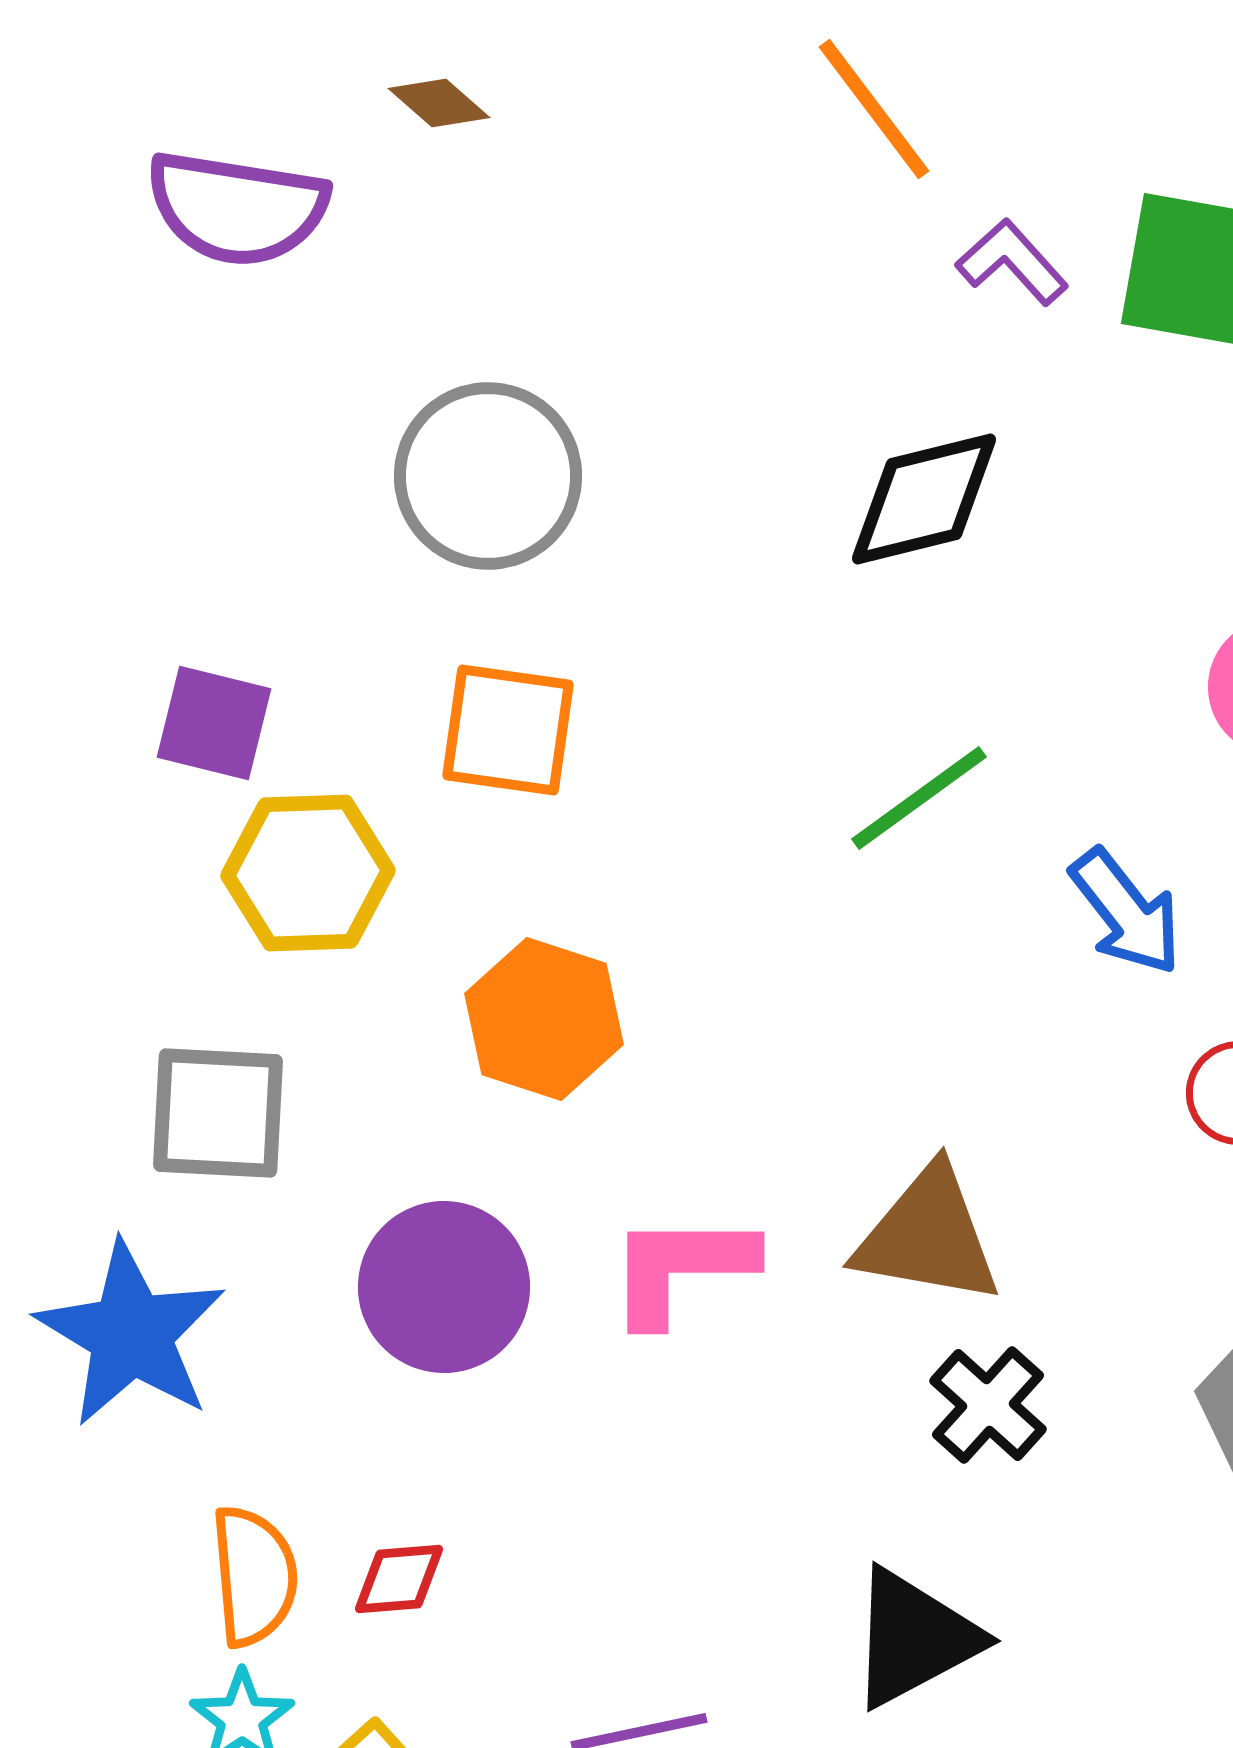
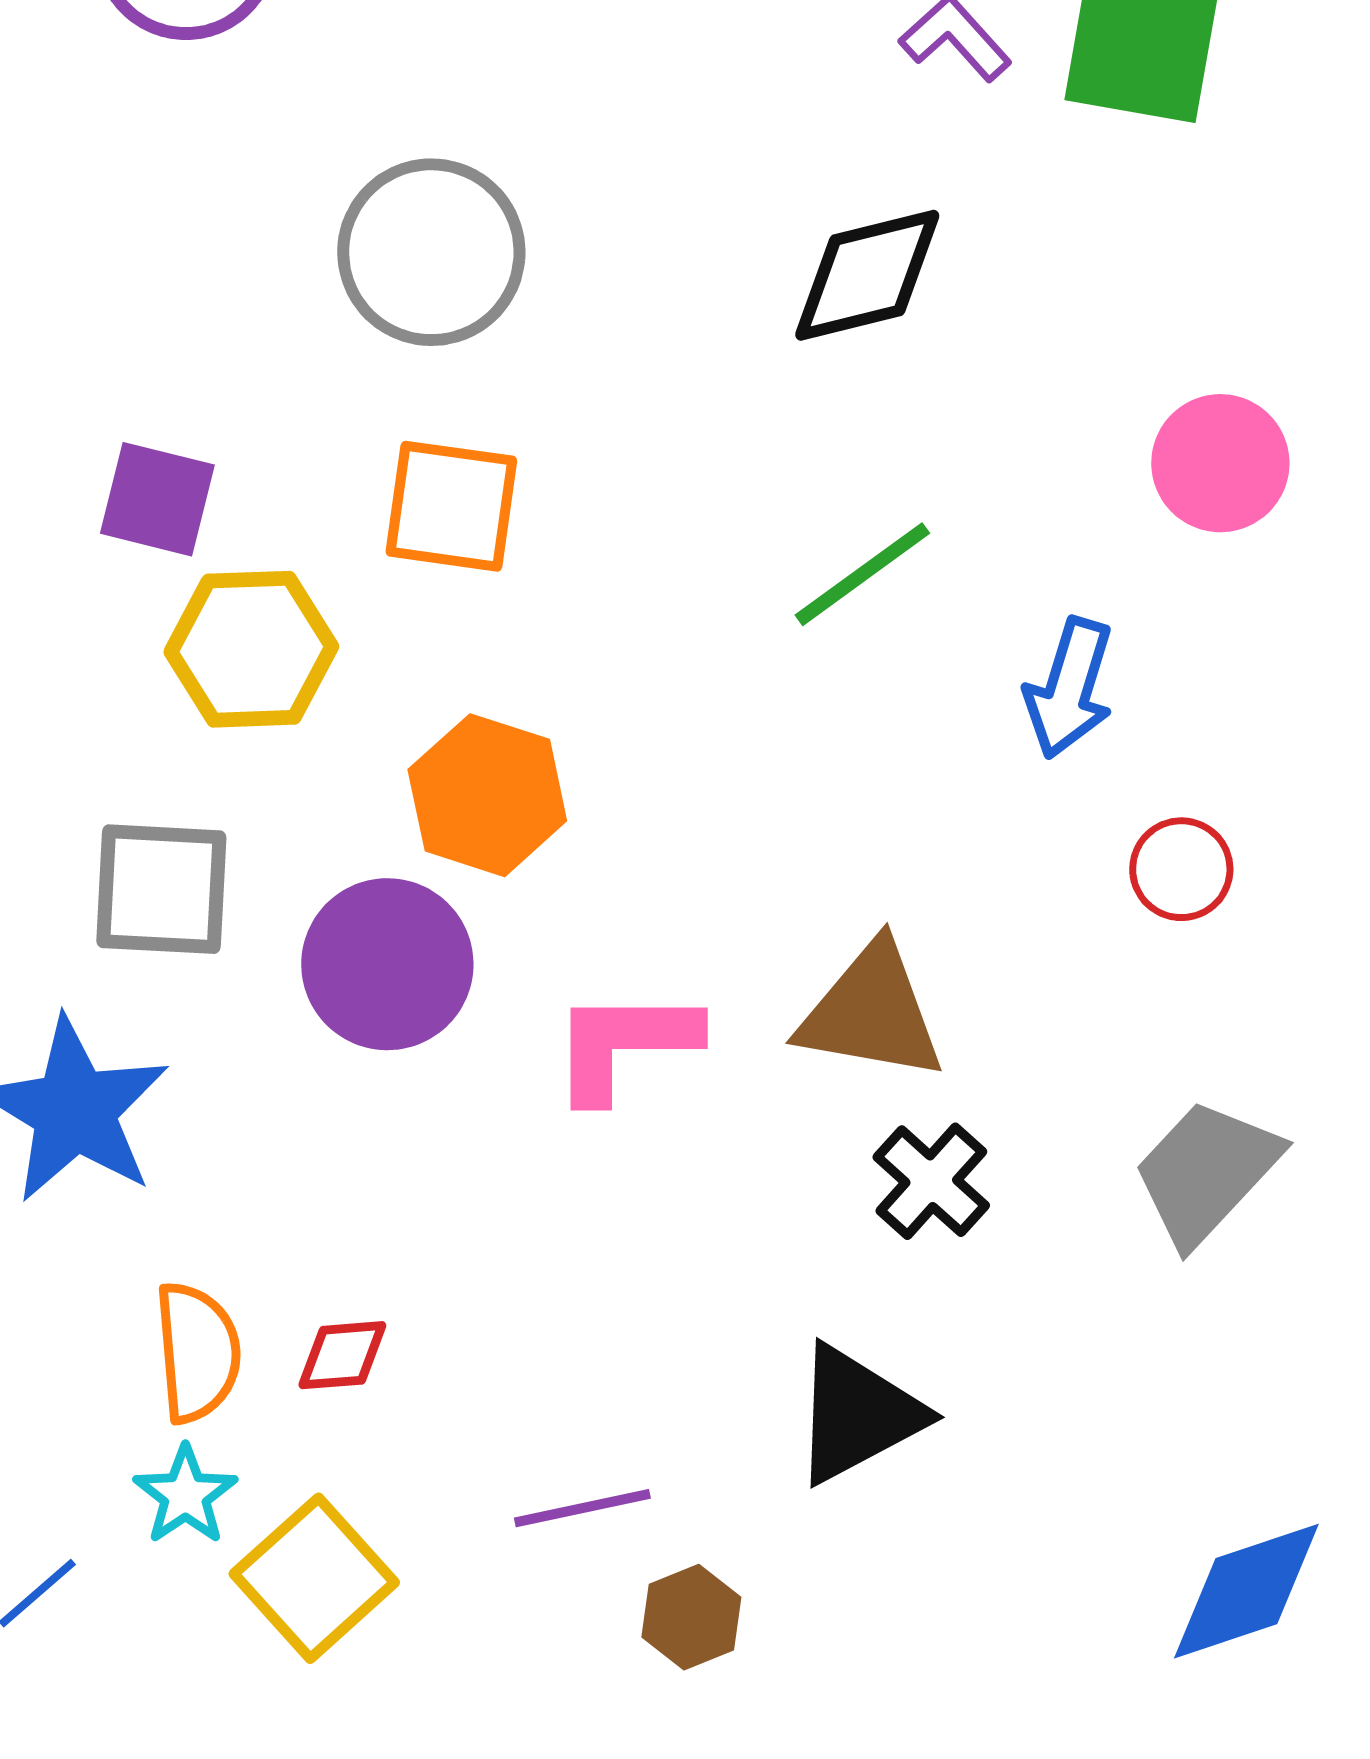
blue arrow: (1126, 912) -> (1069, 688), turned 55
purple circle: (444, 1287) -> (387, 964), moved

